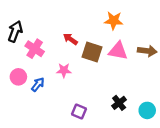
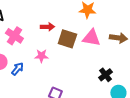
red arrow: (70, 39) -> (47, 27), turned 144
black cross: (119, 103) -> (105, 75), moved

